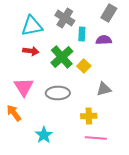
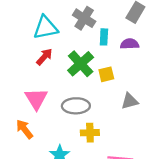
red arrow: (31, 51) -> (44, 57), turned -56
yellow square: (84, 66) -> (106, 74), turned 32
yellow cross: (89, 116) -> (90, 133), moved

